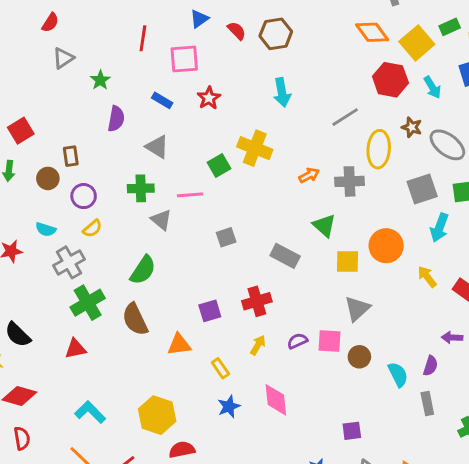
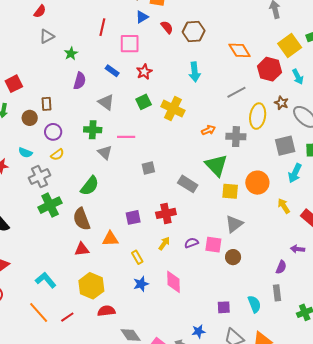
orange diamond: (372, 32) -> (240, 50), moved
green square: (219, 166) -> (144, 102), moved
green triangle: (324, 226) -> (216, 165), size x1.4
red triangle: (75, 349) -> (82, 249), moved
cyan semicircle: (398, 375) -> (254, 304), moved

